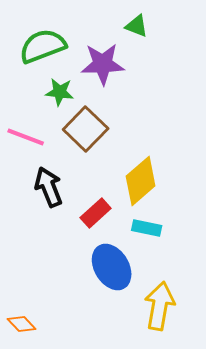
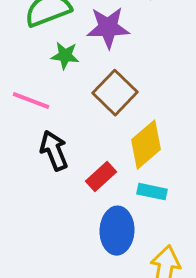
brown square: (86, 129) -> (115, 93), moved
blue ellipse: (112, 267) -> (117, 231), turned 33

